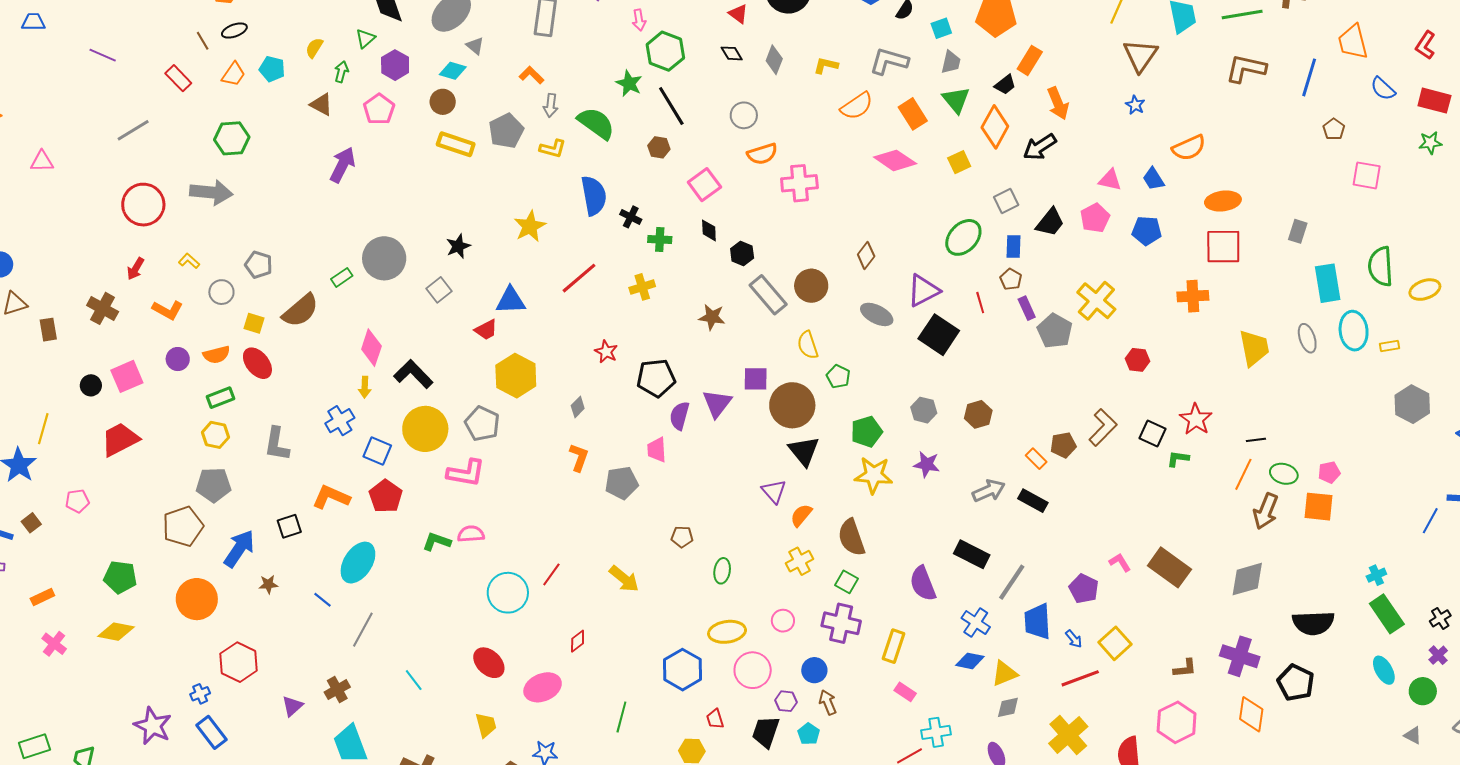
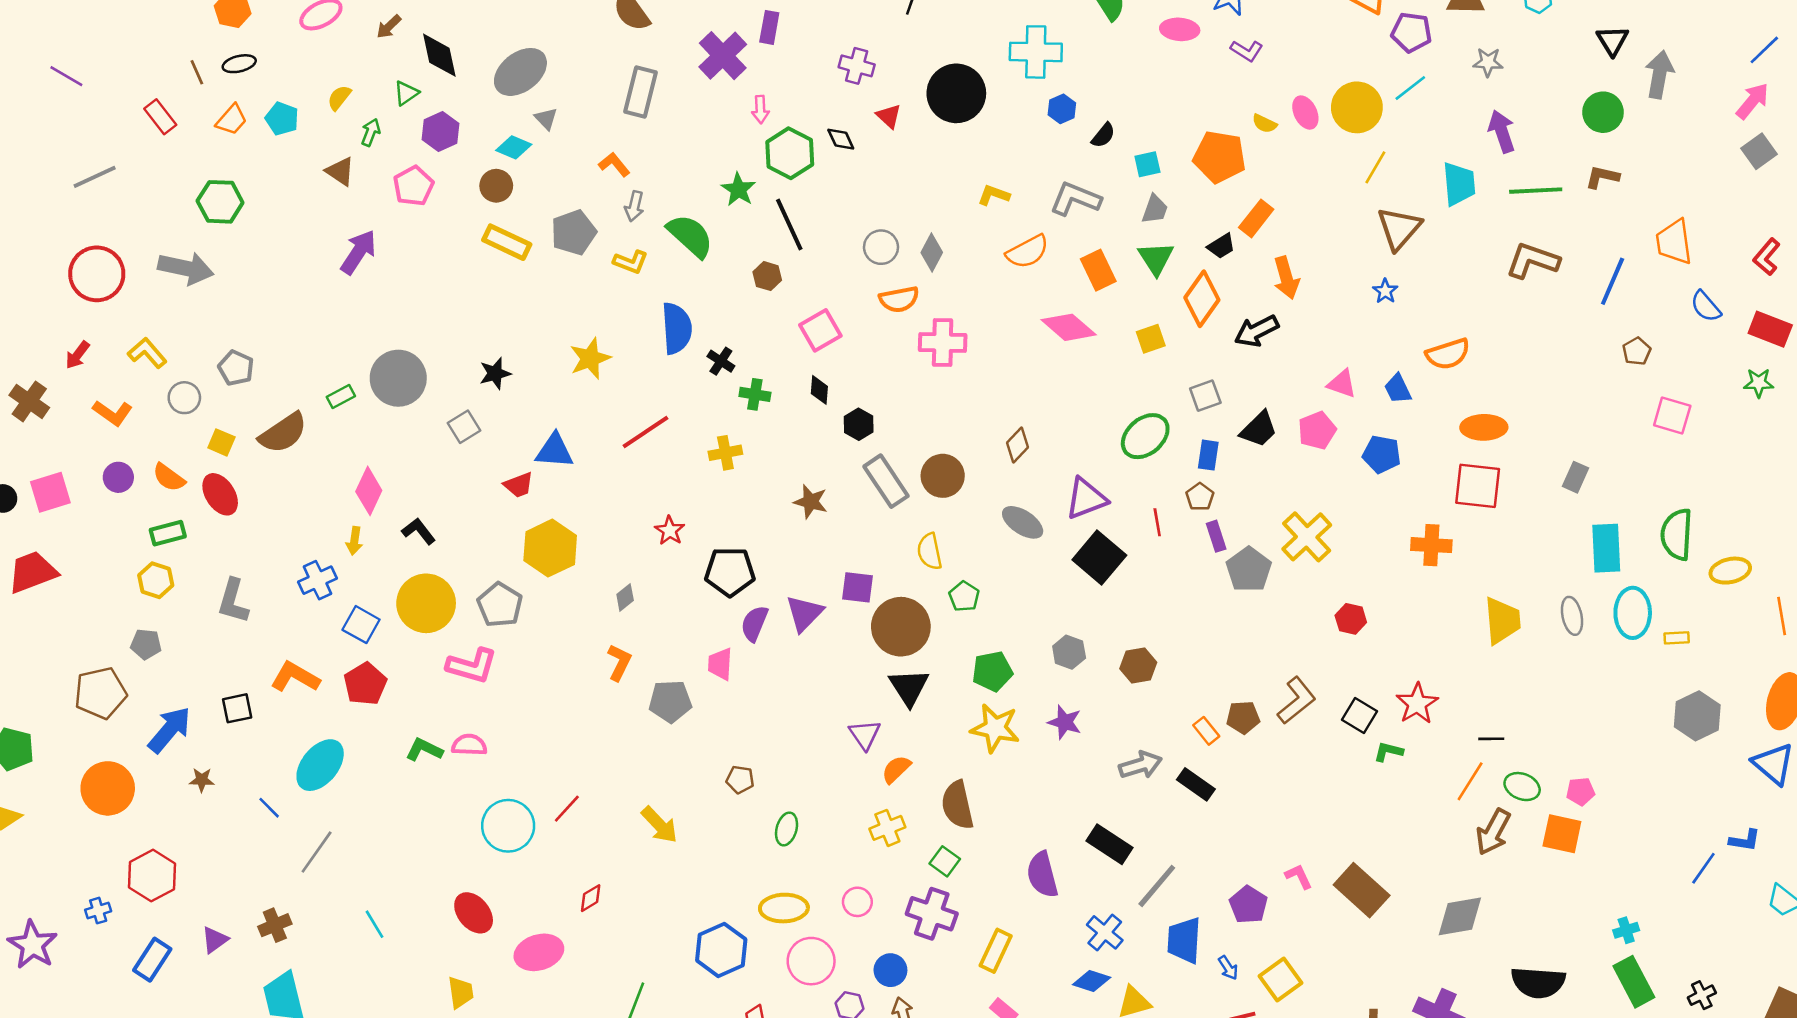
black diamond: (732, 53) -> (841, 139), moved
gray diamond: (774, 60) -> (932, 252), moved
yellow L-shape: (189, 261) -> (147, 353), size x1.4
orange semicircle: (217, 355) -> (169, 477), turned 44
black L-shape: (413, 374) -> (419, 531), size x0.7
gray pentagon: (214, 485) -> (146, 644), size x0.7
blue rectangle: (212, 732) -> (152, 960), moved, turned 64

